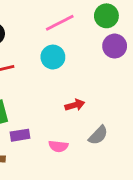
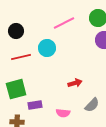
cyan circle: (53, 57) -> (47, 48), moved

